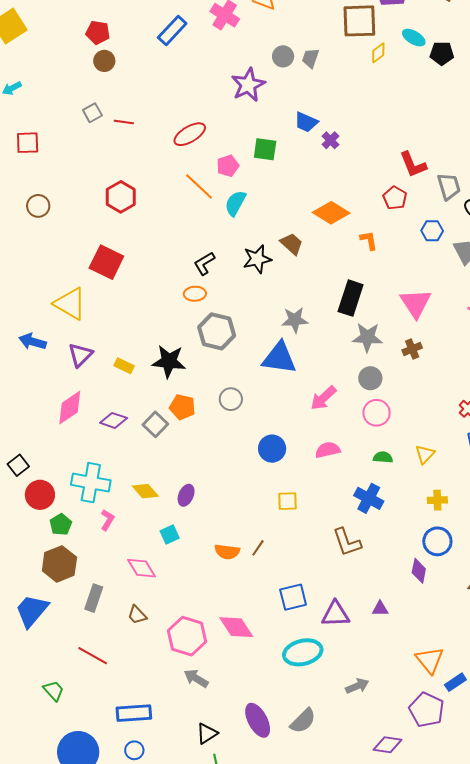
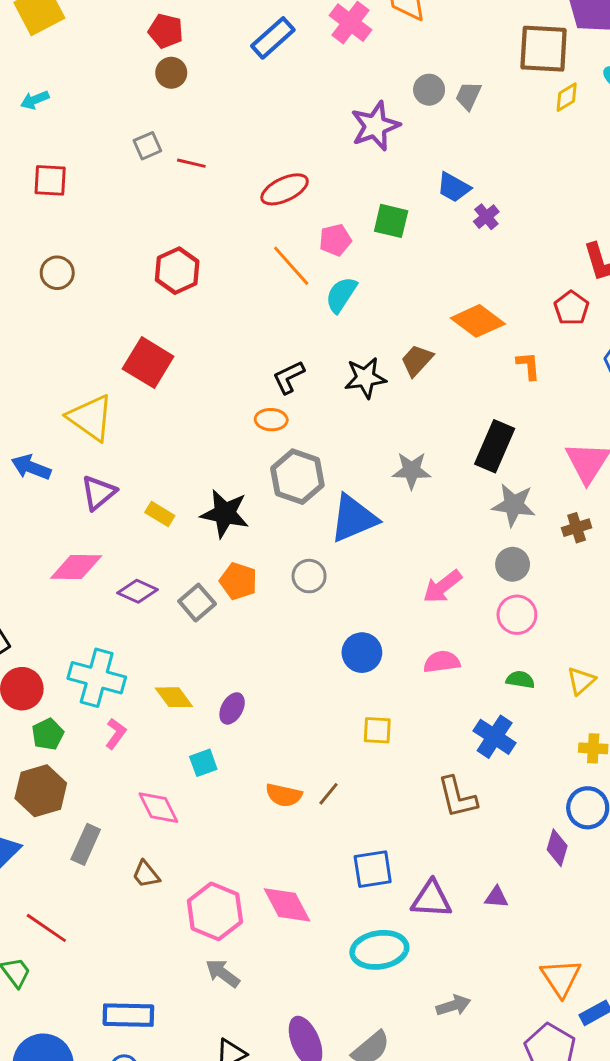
brown trapezoid: (292, 244) -> (417, 360), turned -95
blue triangle: (279, 358) -> (354, 518), moved, turned -36
pink diamond: (70, 408) -> (76, 567), turned 30
red line: (93, 656) -> (46, 928), moved

